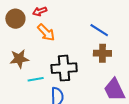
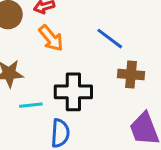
blue line: (99, 30) -> (110, 39), moved

